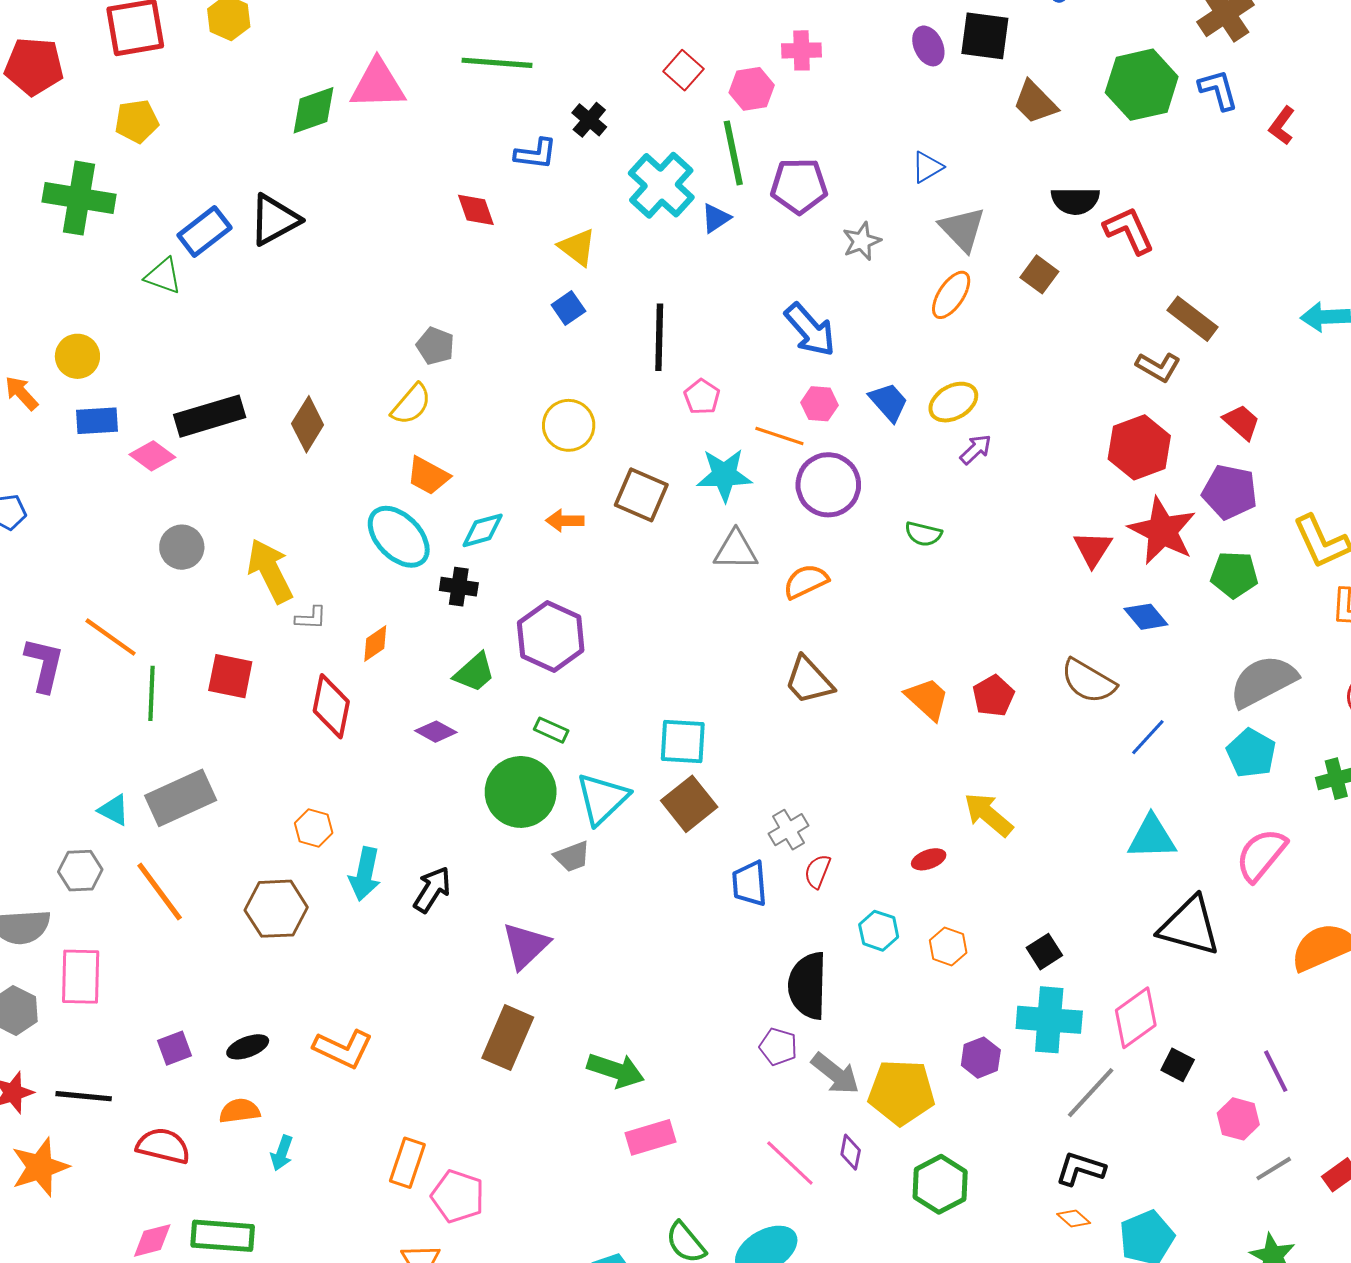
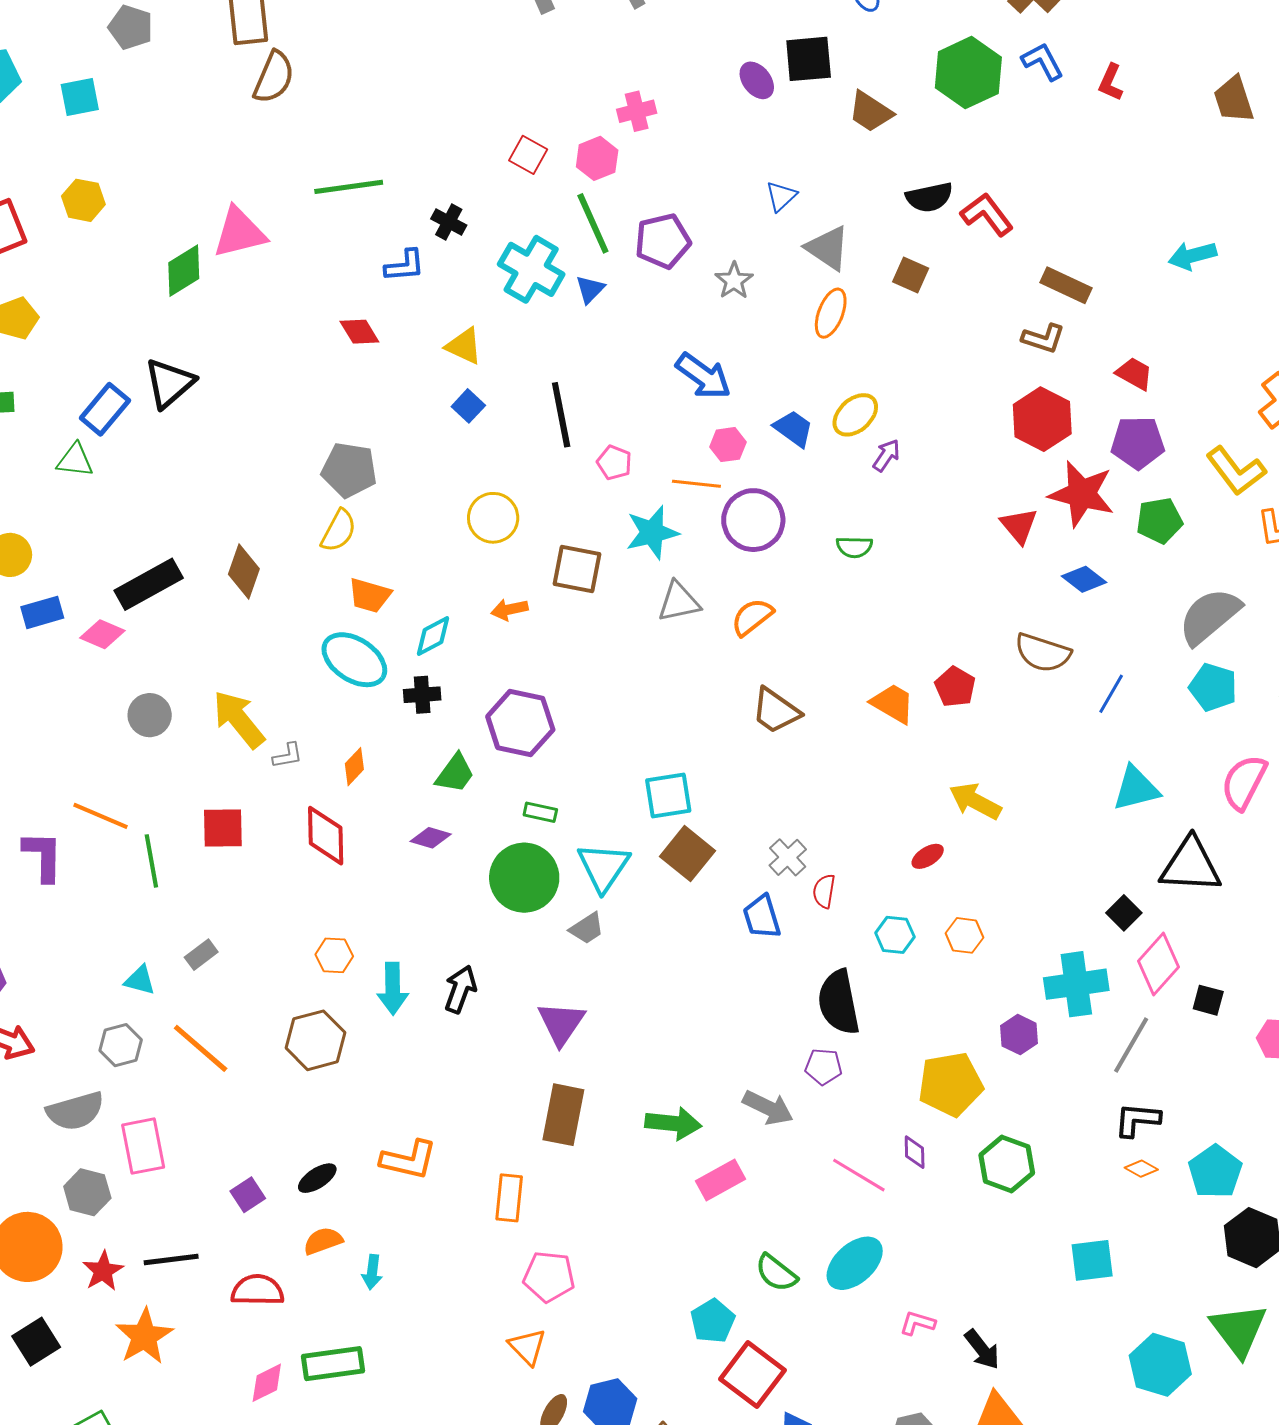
gray pentagon: (435, 346) -> (349, 470), size x1.5
gray rectangle: (181, 798) -> (201, 955), size x0.5
black square: (1044, 952) -> (1124, 913), moved
gray arrow: (835, 1074) -> (768, 1108), moved
orange rectangle: (407, 1163) -> (509, 1198), moved

